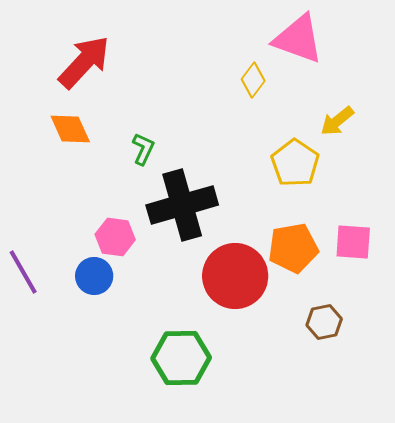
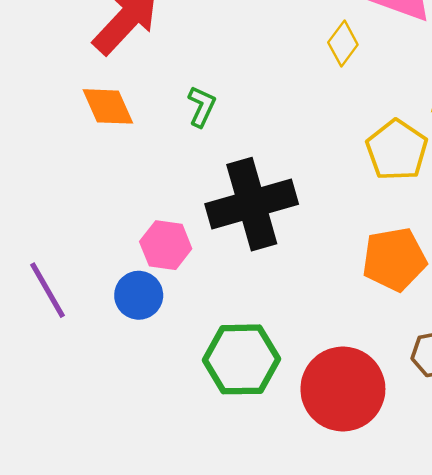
green L-shape: (143, 149) -> (202, 106), moved
red circle: (235, 276) -> (343, 389), moved
green hexagon: (181, 358) -> (241, 359), moved

